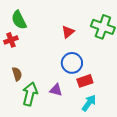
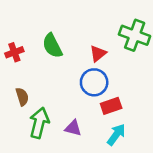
green semicircle: (19, 20) -> (52, 46), moved
red triangle: (68, 32) -> (98, 54), moved
purple triangle: (56, 90) -> (73, 128), moved

